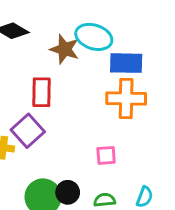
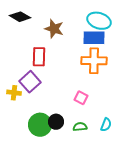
cyan ellipse: (94, 37) -> (99, 21), moved
pink square: (106, 155) -> (81, 98), turned 32

